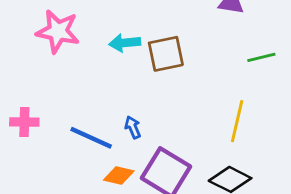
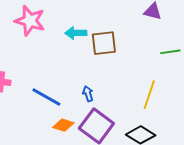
blue arrow: (133, 127) -> (88, 94), moved

